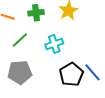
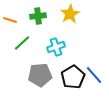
gray pentagon: (20, 72) -> (40, 75), moved

